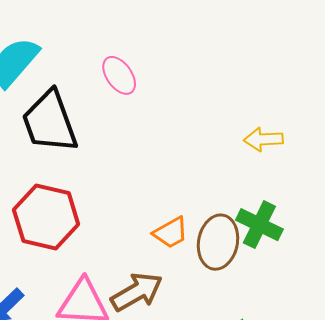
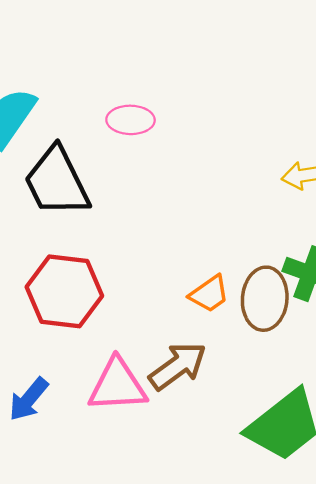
pink ellipse: (119, 75) -> (131, 120), turned -48

